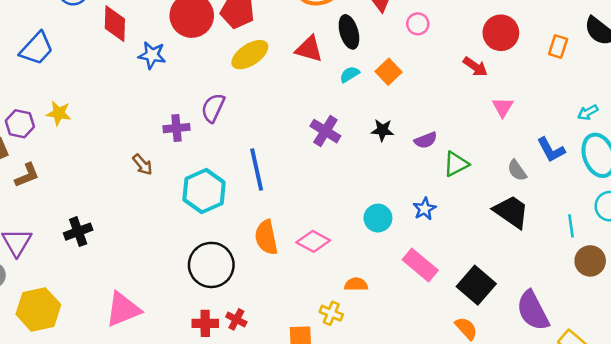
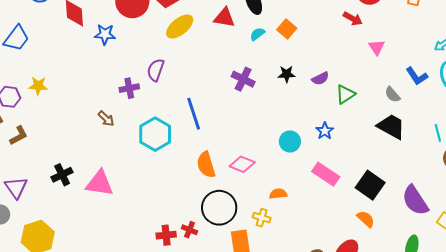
black circle: (211, 265) -> (219, 208), moved
pink triangle: (123, 309) -> (100, 183), moved, turned 36

